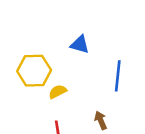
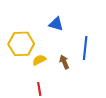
brown arrow: (101, 120) -> (64, 62), moved

